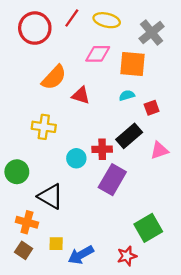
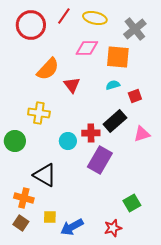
red triangle: (81, 95) -> (72, 85), turned 36
green circle: (17, 172) -> (15, 141), moved
green square: (148, 228) -> (132, 203), size x0.7

